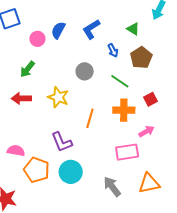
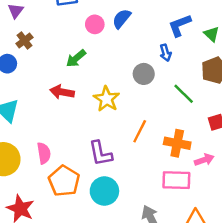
blue L-shape: (91, 29) -> (180, 25), moved
blue arrow: (113, 50) -> (166, 53), moved
orange cross: (124, 110) -> (177, 143), moved
pink semicircle: (16, 151) -> (44, 153), turned 60

